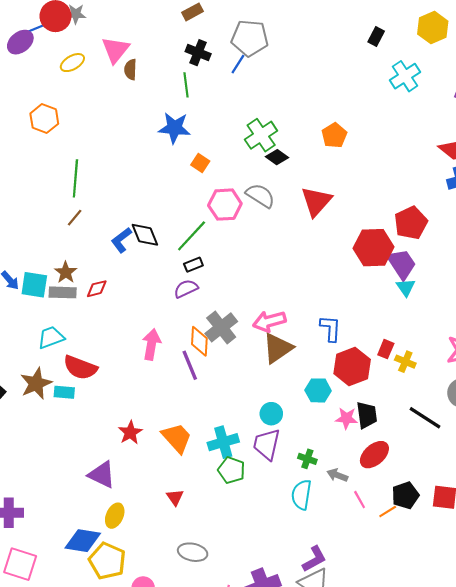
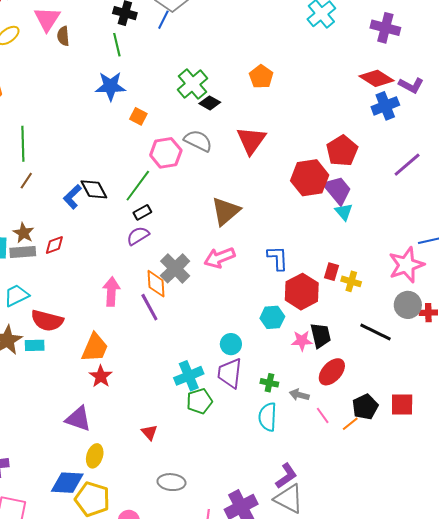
brown triangle: (278, 348) -> (226, 211), moved
orange trapezoid: (177, 438) -> (95, 348), moved, turned 72
green pentagon: (231, 470) -> (199, 401), turned -30

